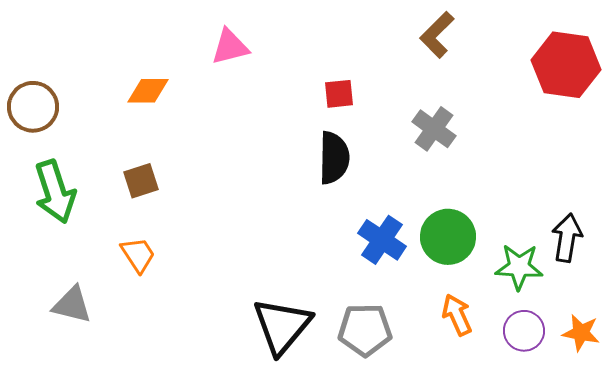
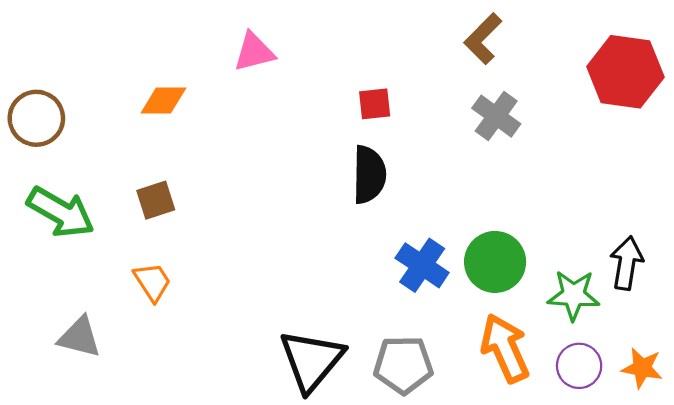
gray cross: (434, 129) -> (496, 116), moved
green arrow: (55, 192) -> (61, 212), turned -42
orange arrow: (457, 315) -> (505, 348), size x1.5

